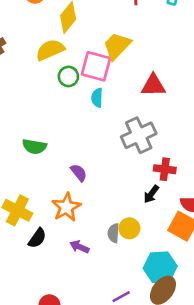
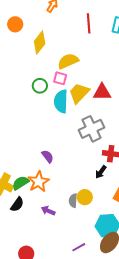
yellow trapezoid: (117, 46) -> (79, 93), moved
yellow semicircle: (50, 50) -> (68, 61), moved
pink square: (96, 66) -> (60, 78), size x0.6
cyan semicircle: (97, 98) -> (61, 101), size x1.6
green semicircle: (34, 147) -> (21, 183), moved, turned 138

